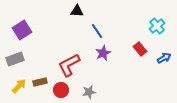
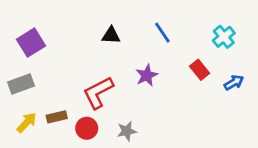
black triangle: (77, 11) -> (111, 35), moved
blue line: (97, 31) -> (162, 33), moved

